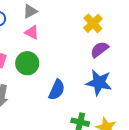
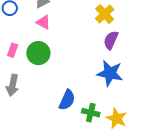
purple semicircle: (99, 49) -> (111, 40), turned -30
blue semicircle: (57, 90) -> (67, 100), moved

